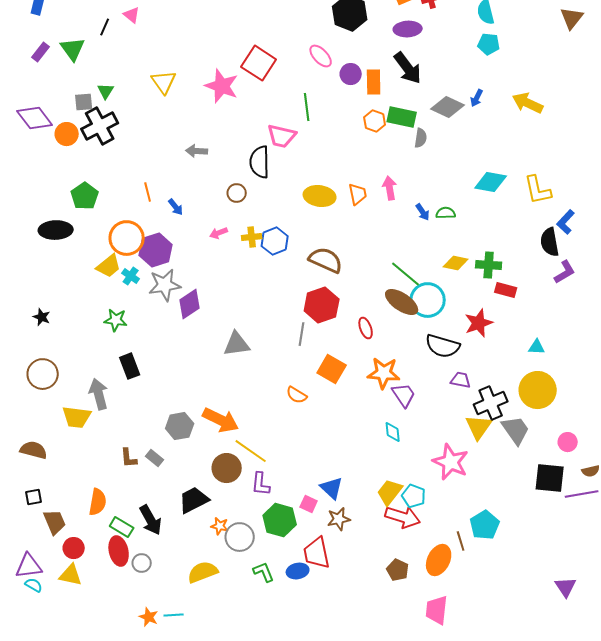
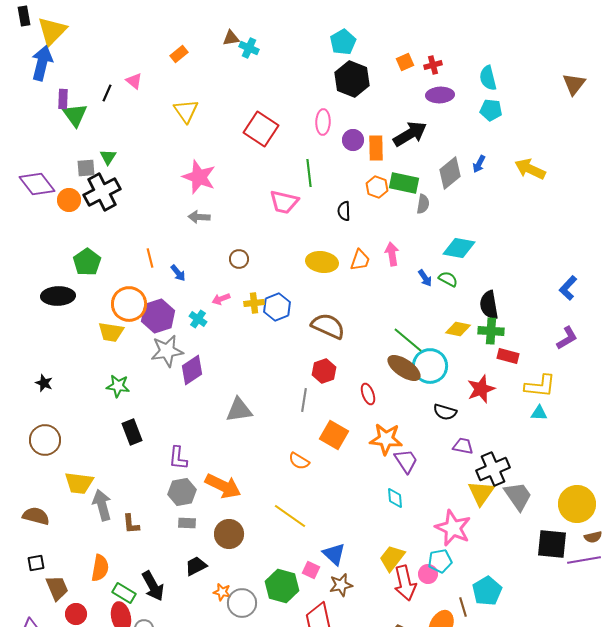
purple ellipse: (408, 29) -> (440, 95), moved
purple rectangle: (41, 52) -> (63, 99), moved, turned -36
pink ellipse: (321, 56) -> (323, 122), turned 45
black arrow: (408, 68) -> (410, 134), turned -84
yellow triangle: (164, 82) -> (186, 111), moved
pink star: (222, 86) -> (199, 177), moved
gray diamond: (448, 107) -> (450, 173), turned -64
black semicircle: (260, 162) -> (344, 211), moved, size x0.6
cyan diamond: (491, 182) -> (459, 248), moved
yellow L-shape: (538, 190) -> (540, 386), moved, turned -72
orange trapezoid: (358, 194) -> (360, 260), turned 30
green semicircle: (446, 213) -> (448, 279), turned 30
black semicircle: (550, 242) -> (489, 305), moved
yellow trapezoid: (109, 266) -> (111, 332), turned 48
cyan cross: (131, 276) -> (198, 319), moved
red hexagon: (322, 305) -> (324, 371), size x0.7
black semicircle: (443, 346) -> (445, 412), size x0.7
yellow circle: (538, 390) -> (577, 504), moved
gray arrow: (99, 394) -> (102, 505), moved
pink circle: (568, 442) -> (428, 574), moved
yellow line: (251, 451) -> (290, 516), moved
gray rectangle: (155, 458) -> (187, 523), moved, turned -36
purple L-shape: (261, 484) -> (178, 458), moved
cyan pentagon: (414, 496) -> (440, 561), moved, turned -30
black trapezoid: (194, 500) -> (196, 566), size x0.7
red arrow: (403, 517) -> (405, 583), turned 60

